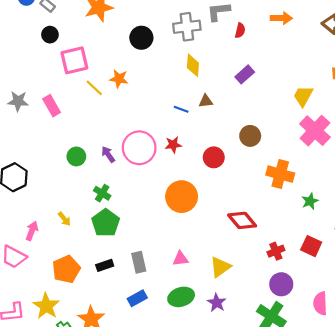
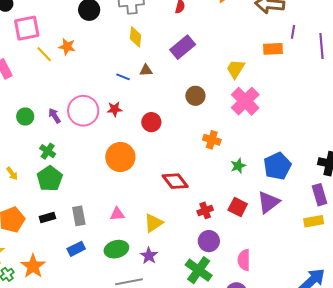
purple rectangle: (245, 74) -> (183, 47), size x1.4
brown circle: (250, 136) -> (195, 96), moved
orange cross: (280, 174) -> (212, 140), size x0.7

